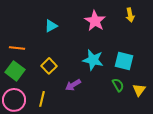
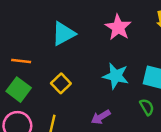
cyan triangle: (51, 26) -> (63, 34), size x1.5
purple arrow: (73, 85) -> (101, 117), moved

